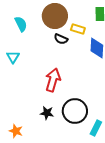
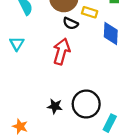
red arrow: (53, 80) -> (62, 51), moved

